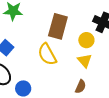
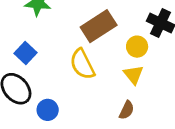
brown rectangle: (58, 26) -> (99, 26), turned 40

